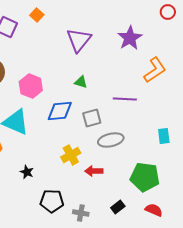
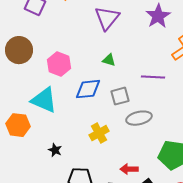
red arrow: (94, 171) -> (129, 169), moved

